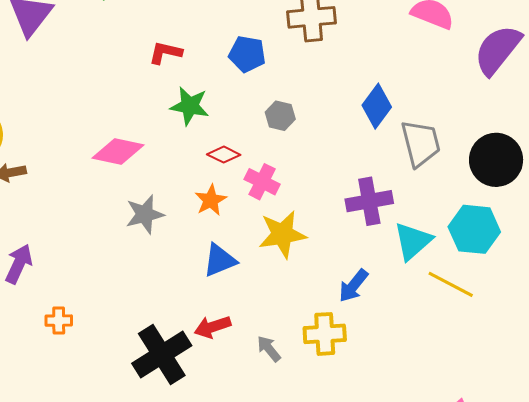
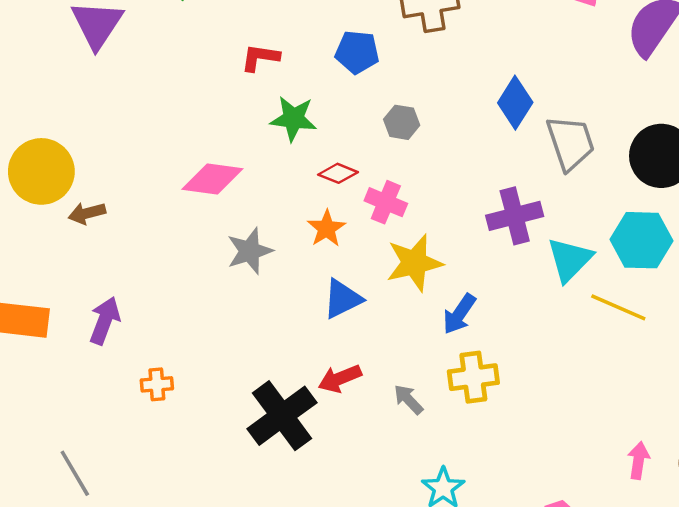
blue arrow: (353, 286) -> (459, 314), moved

